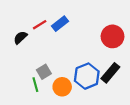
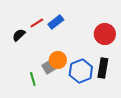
gray square: (44, 72) -> (49, 67), moved
black rectangle: (110, 73) -> (103, 68), turned -30
orange circle: (62, 87) -> (58, 60), moved

